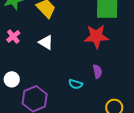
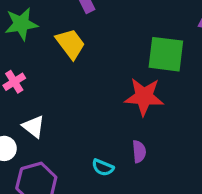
white triangle: (46, 42) -> (33, 127), moved

